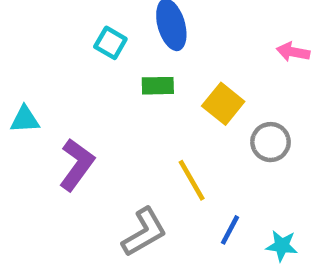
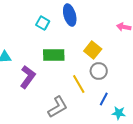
green rectangle: (158, 86) -> (54, 55), moved, size x1.5
gray circle: (271, 142) -> (99, 71), moved
blue line: (230, 230) -> (104, 99), moved

